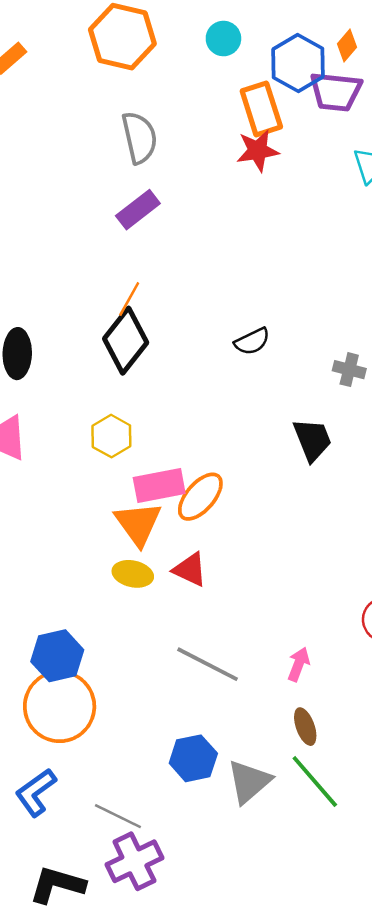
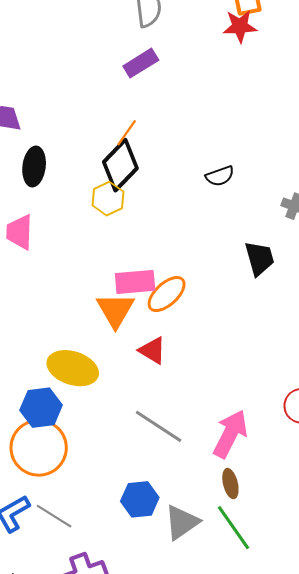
yellow hexagon: (111, 436) -> (108, 199), moved
yellow ellipse: (133, 574) -> (73, 368), moved, size x1.6
pink arrow: (299, 664) -> (230, 434), size x1.8
gray line: (118, 816) -> (54, 516), moved

